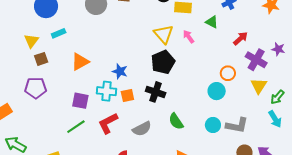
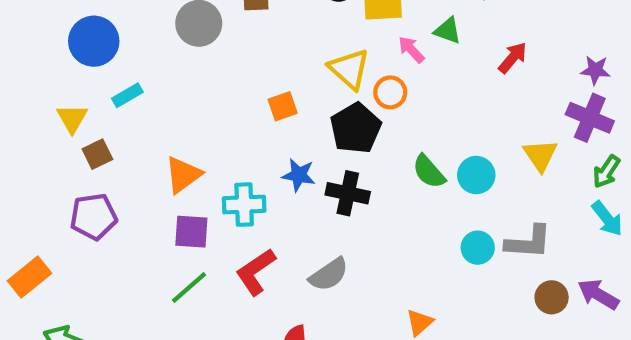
pink arrow: (188, 37) -> (411, 49), moved
purple cross: (256, 60) -> (590, 118), moved
orange triangle: (80, 62) -> (183, 175), moved
blue star: (120, 71) -> (299, 175), moved
orange circle: (228, 73) -> (390, 92), moved
yellow triangle: (259, 86) -> (540, 155), moved
orange square: (127, 95) -> (283, 106), moved
green semicircle: (176, 121) -> (429, 172), moved

